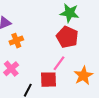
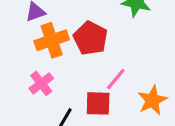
red pentagon: (67, 37) -> (90, 38), moved
orange cross: (16, 41) -> (52, 40), size x1.5

